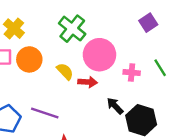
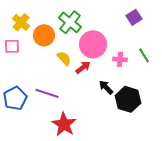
orange circle: (29, 59) -> (44, 35), moved
red arrow: (88, 82) -> (83, 67), turned -42

